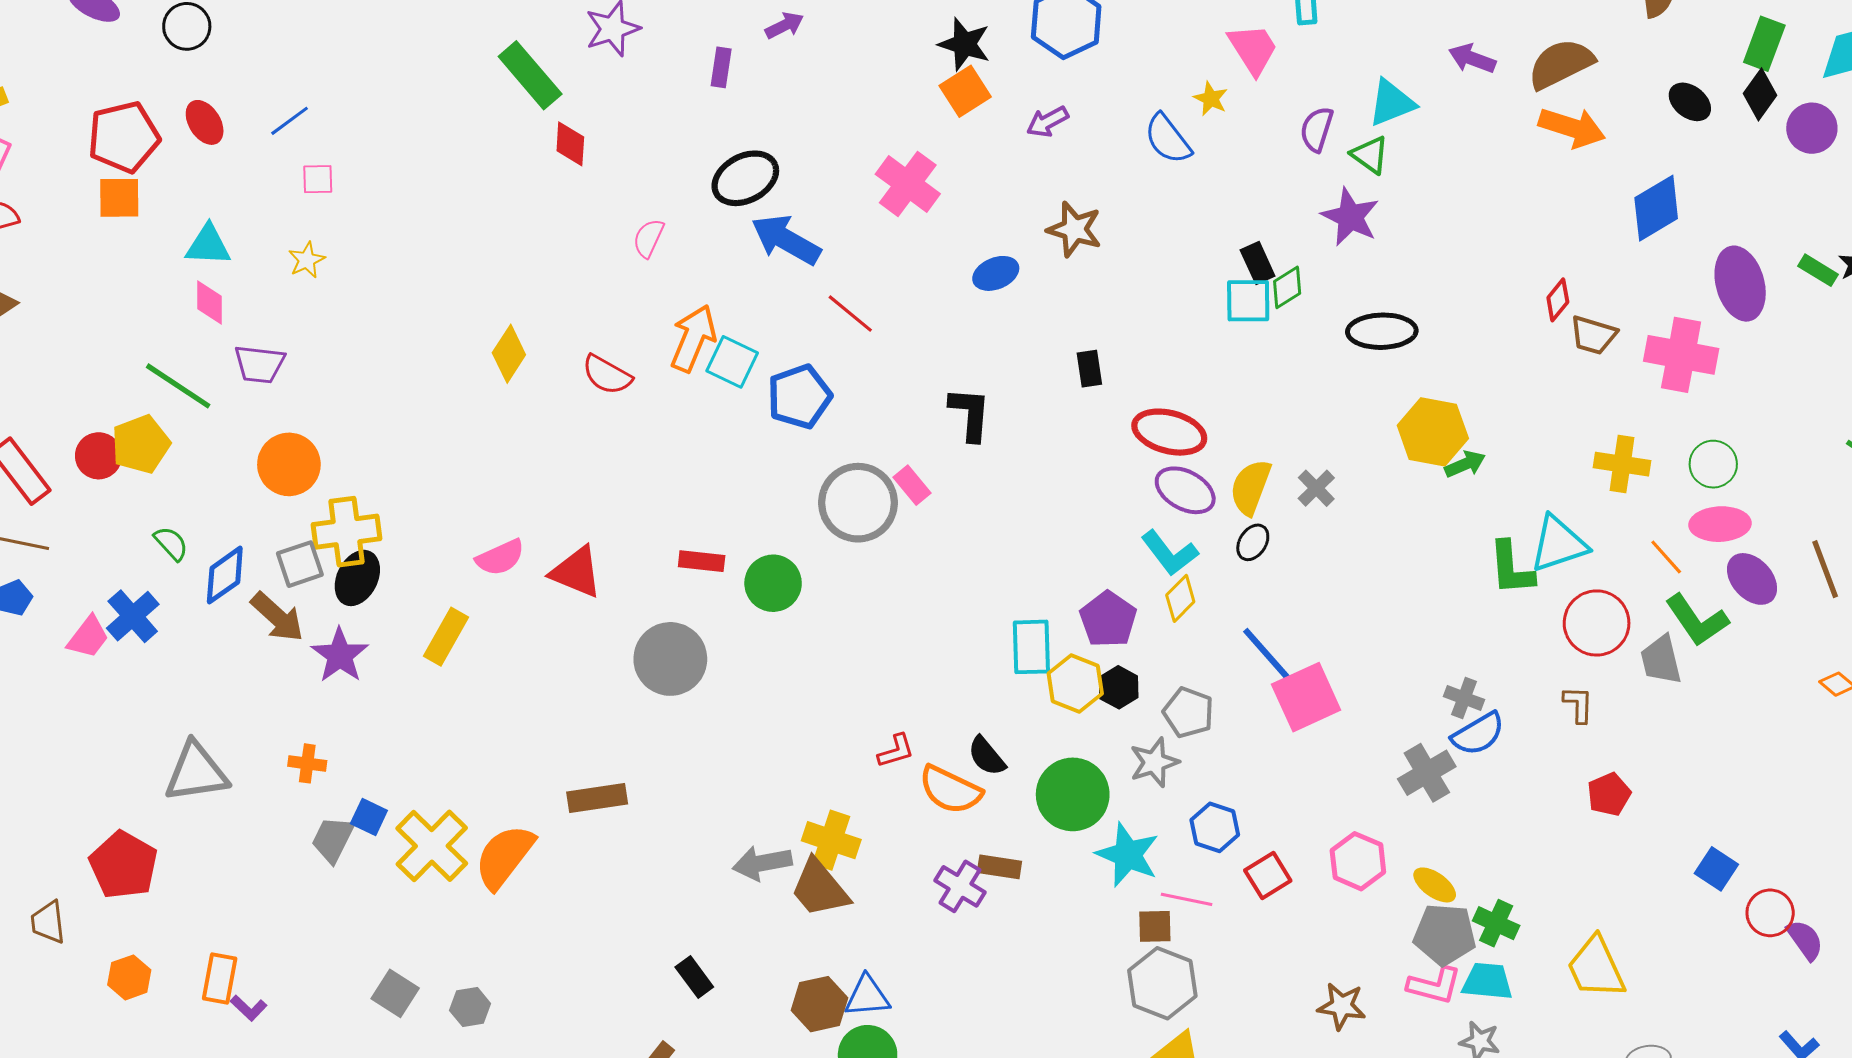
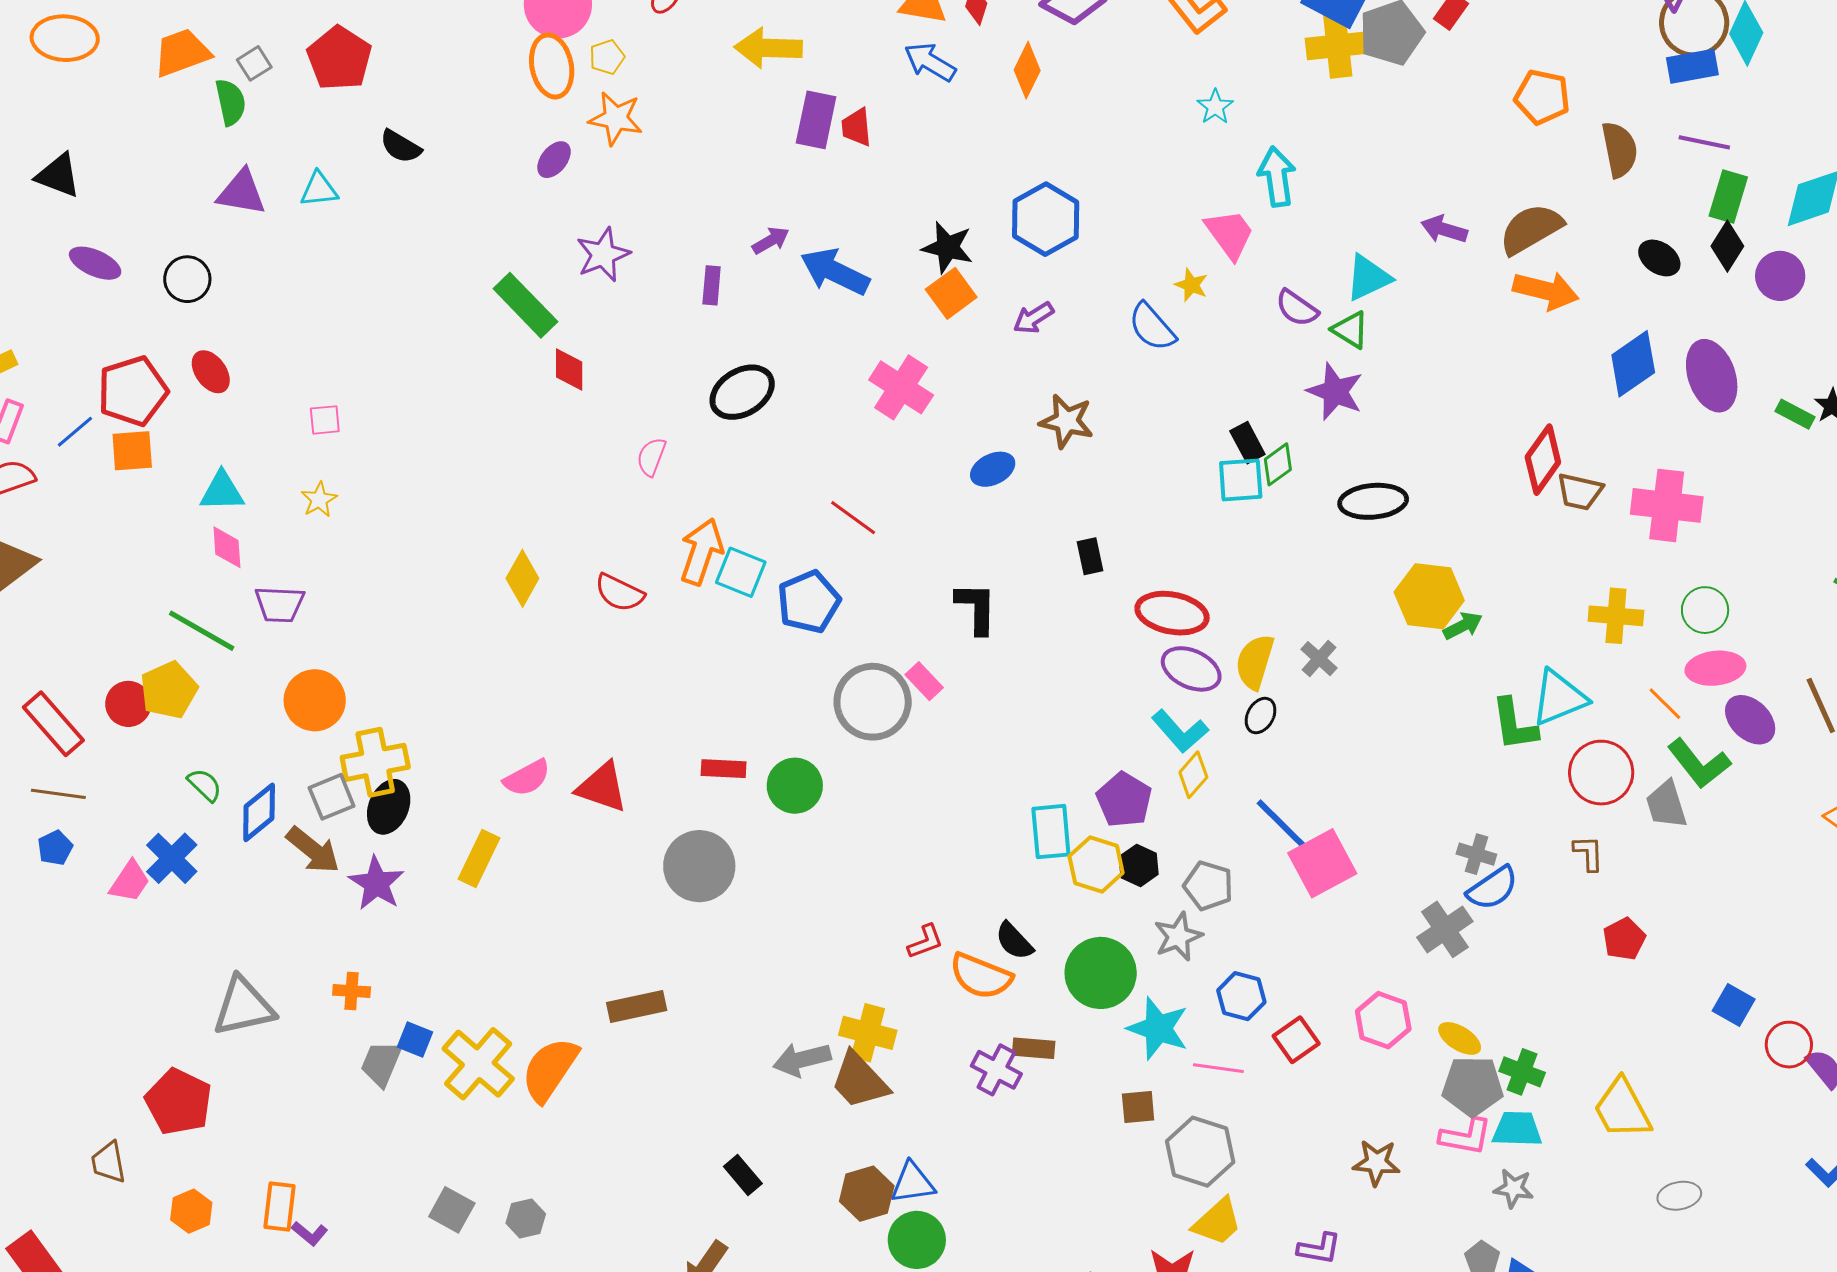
blue line: (290, 121) -> (75, 432), moved
purple semicircle: (1317, 129) -> (1297, 308), turned -69
blue arrow: (786, 240) -> (835, 272), moved
purple ellipse: (1740, 284) -> (1712, 376), moved
red diamond: (1558, 300) -> (1543, 460), size x1.6
brown square: (1155, 926) -> (1138, 1107), moved

